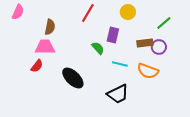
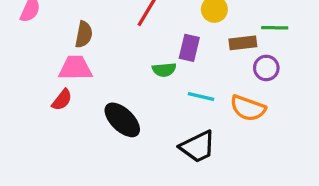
green line: (164, 23) -> (275, 28), turned 42
brown rectangle: (145, 43) -> (243, 43), moved
green semicircle: (98, 48) -> (164, 70), turned 128

